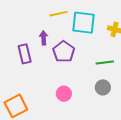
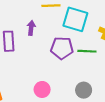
purple pentagon: (64, 52) -> (62, 48), moved, turned 30
green line: (105, 62) -> (87, 51), moved

